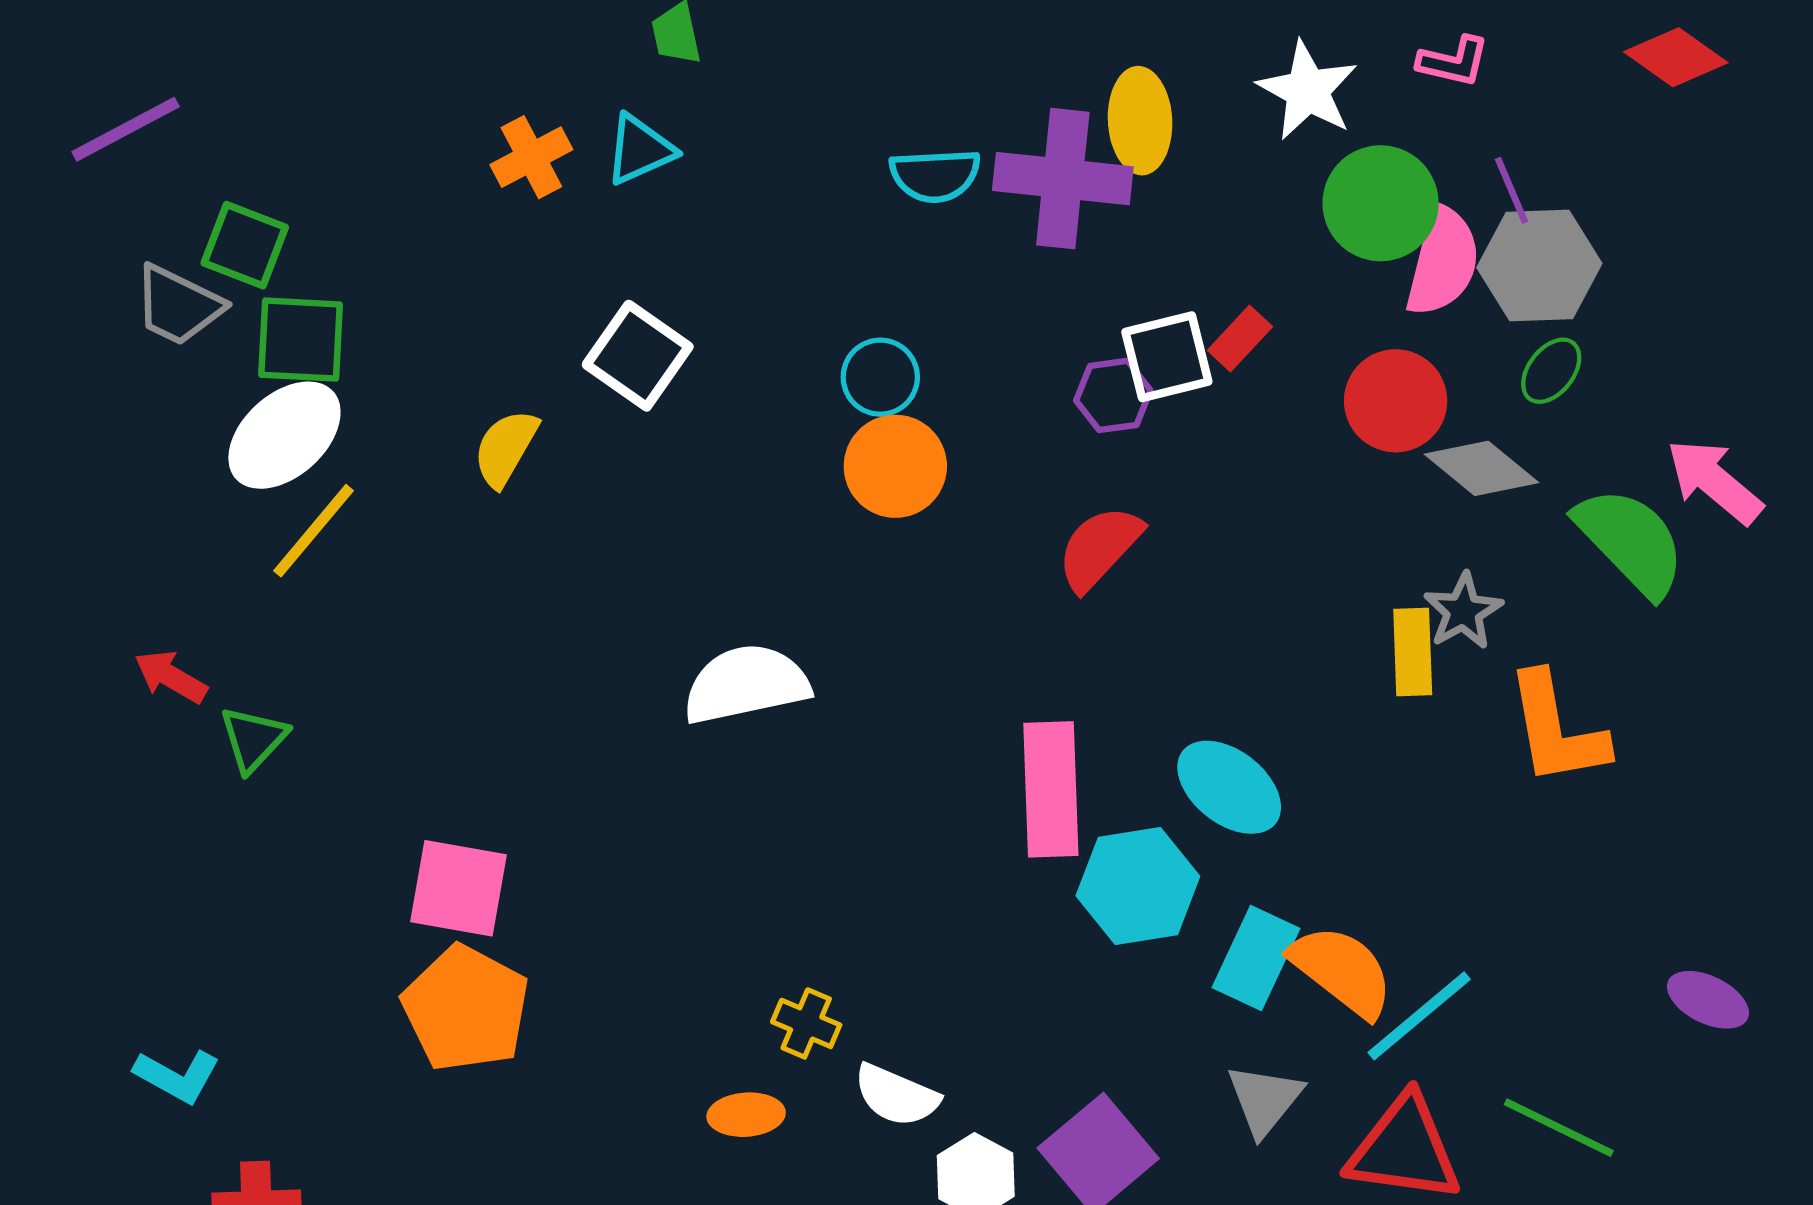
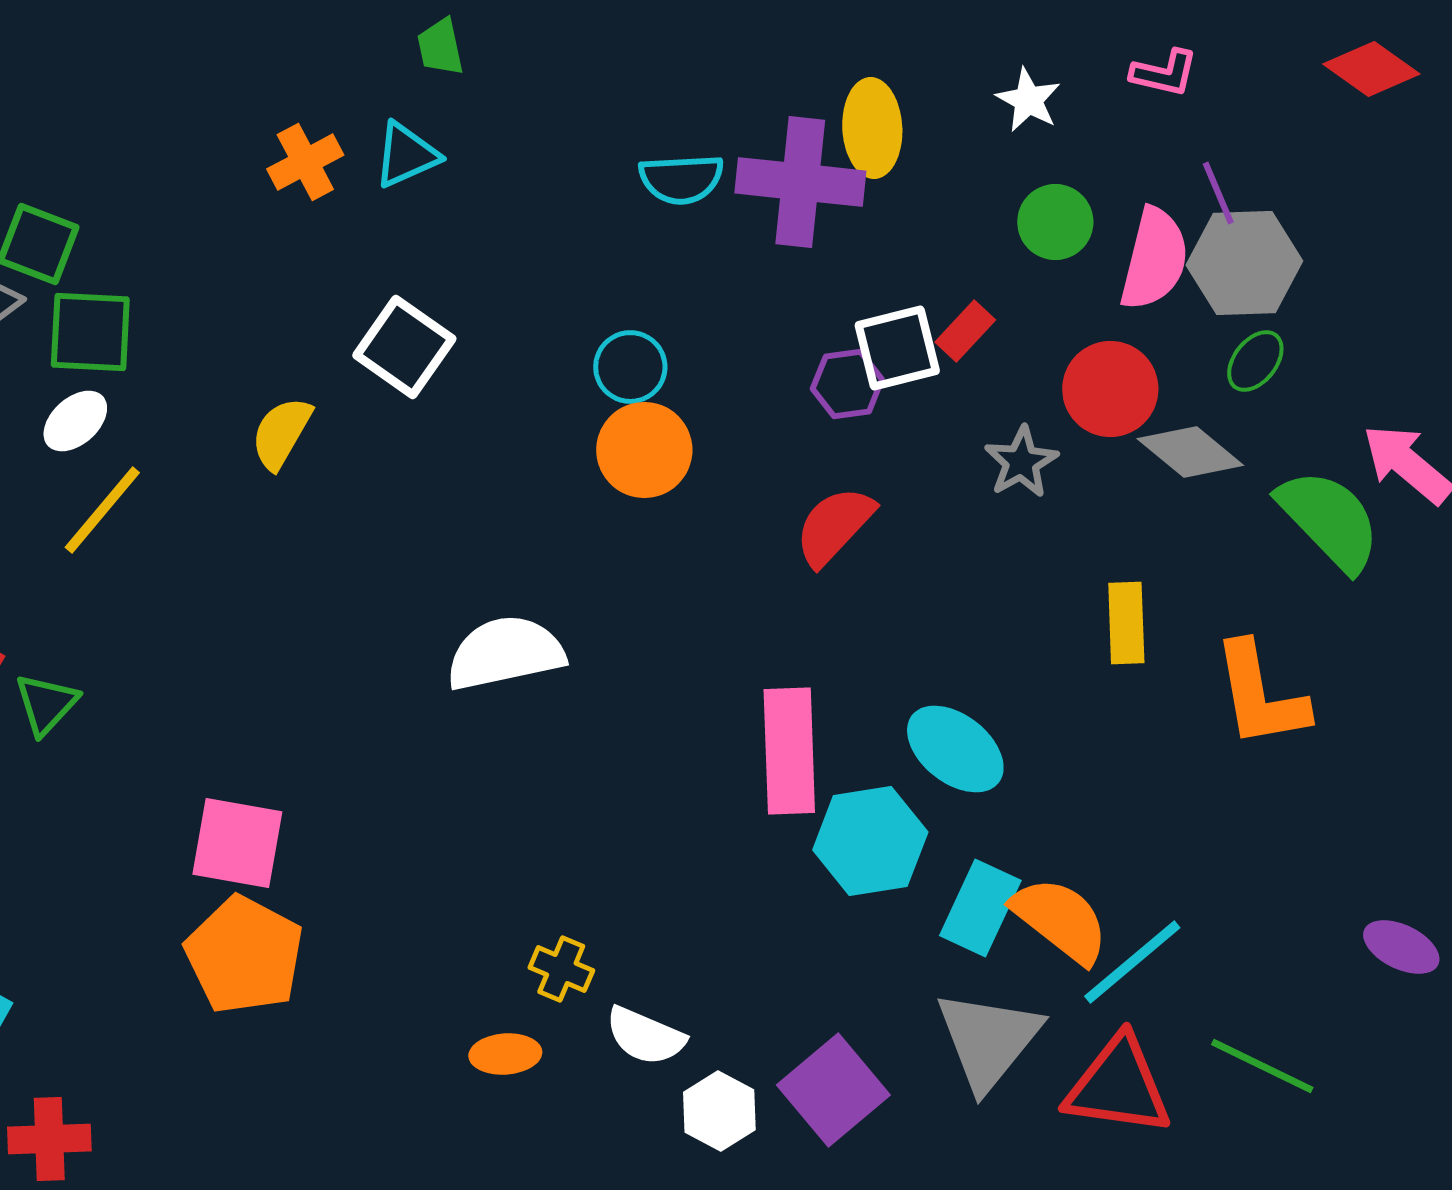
white star: (1308, 91) -> (1028, 100), size x0.7
green circle: (1381, 203) -> (1055, 222), moved, size x0.7
white ellipse: (284, 435) -> (75, 421), size x0.6
gray star: (1463, 611) -> (1021, 462), moved
gray triangle: (1265, 1100) -> (988, 1040), size x1.5

